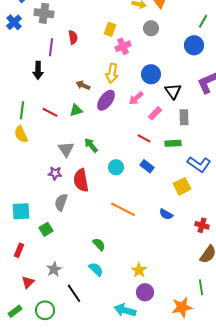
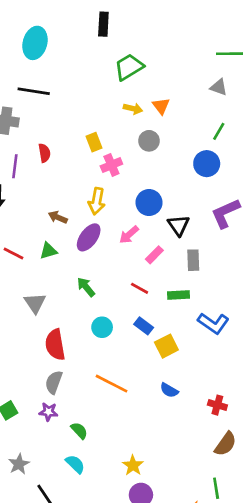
yellow rectangle: (110, 29) -> (94, 142), turned -40
green arrow: (91, 145) -> (86, 287), moved
purple star: (55, 173) -> (48, 412), moved
yellow square: (182, 186) -> (166, 346), moved
gray semicircle: (61, 202) -> (54, 382), moved

